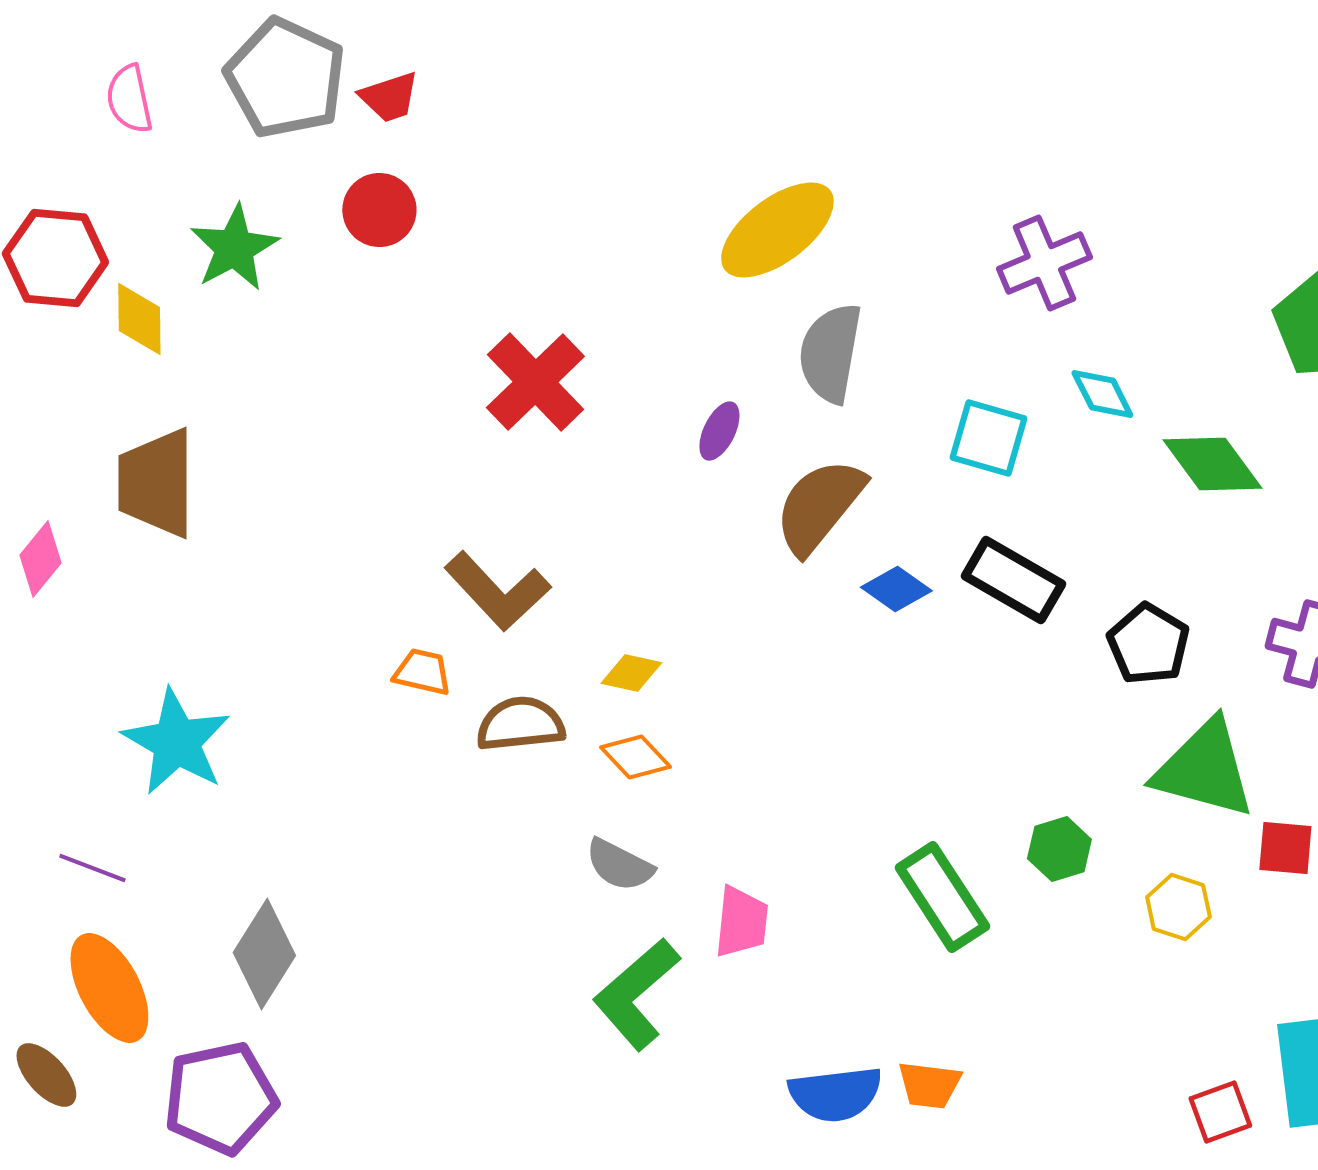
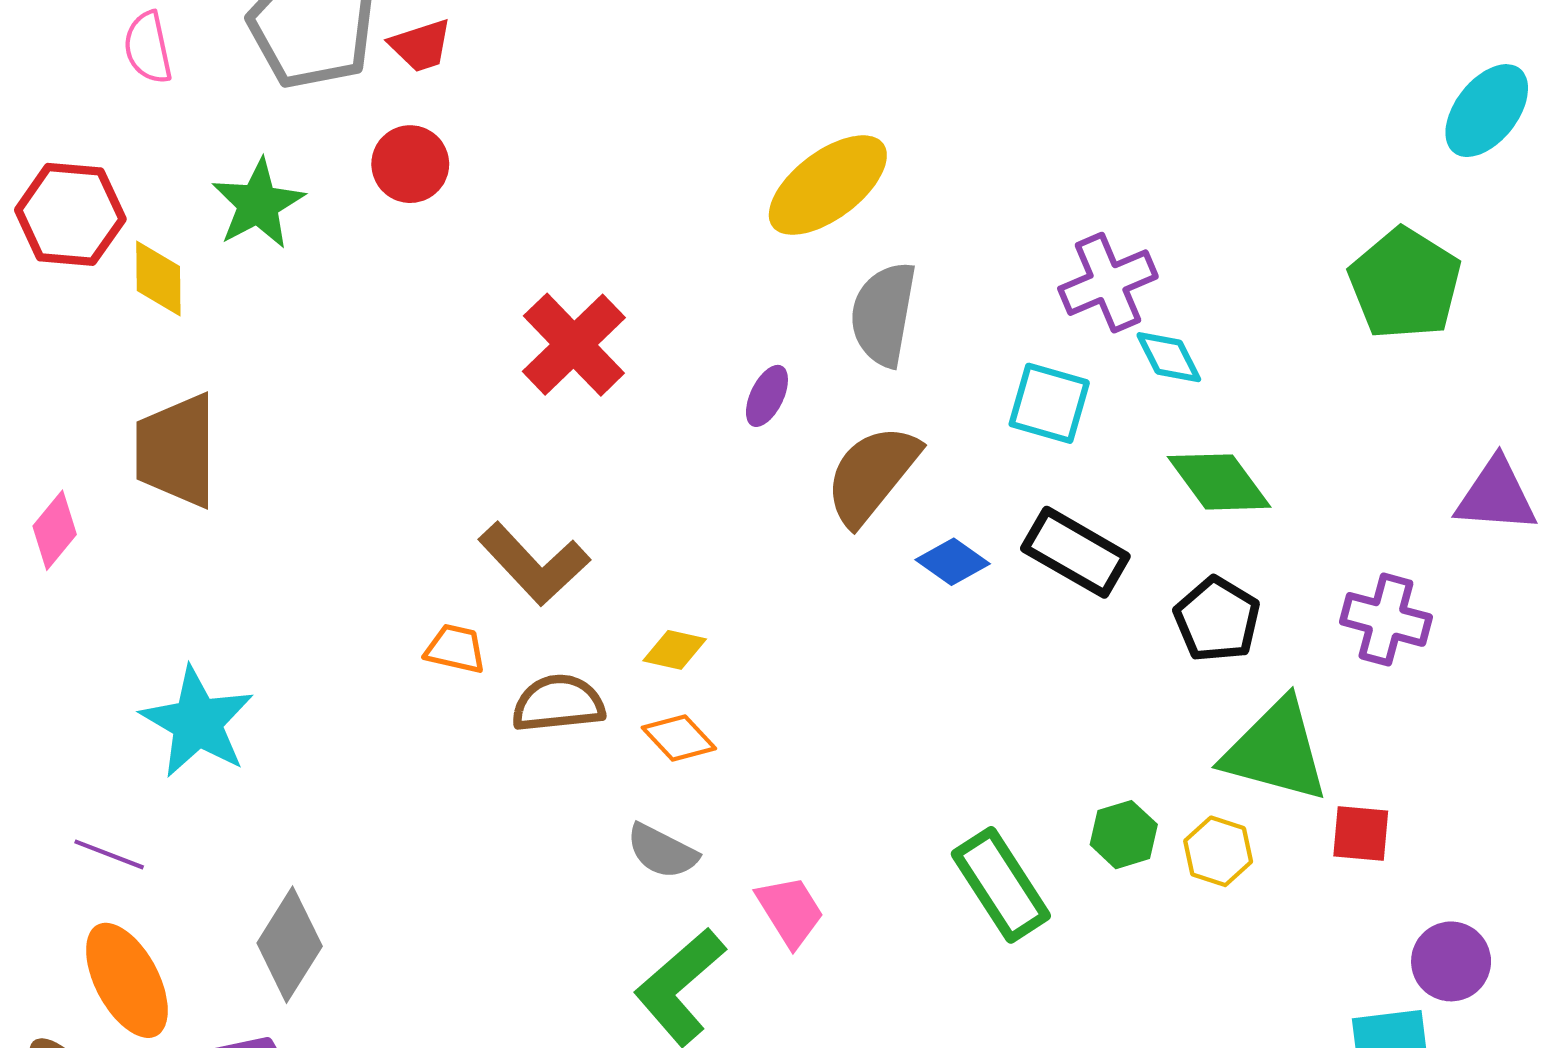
purple cross: (1044, 263) -> (1108, 283), moved
green diamond: (1212, 464) -> (1219, 482), moved
yellow hexagon: (1178, 907) -> (1218, 851), moved
pink trapezoid: (741, 922) -> (790, 911), turned -38

